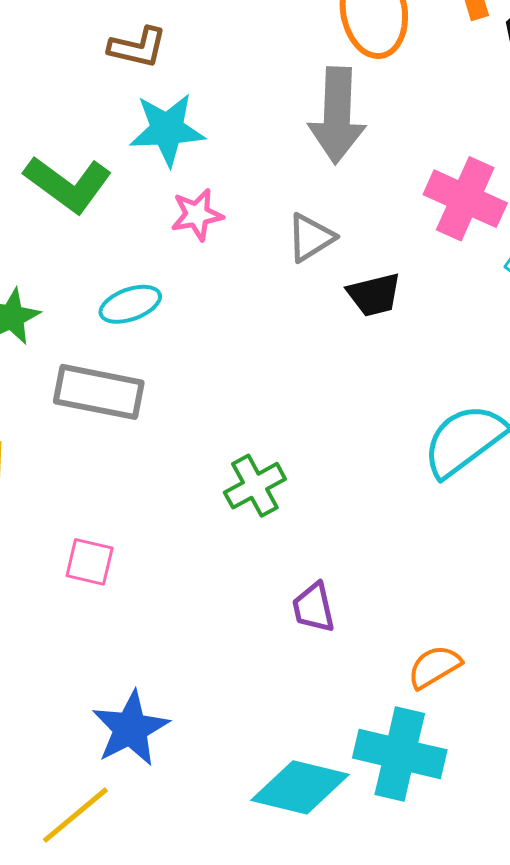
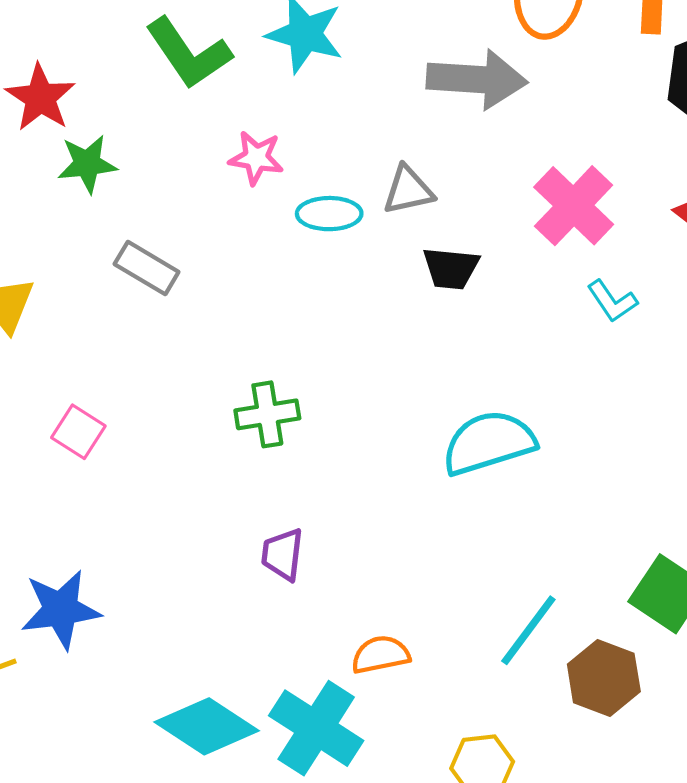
gray arrow: (337, 115) -> (477, 79), turned -108
pink star: (197, 215) -> (256, 158), moved
cyan ellipse: (130, 304) -> (329, 214), moved
gray rectangle: (99, 392) -> (147, 268), size x0.7

